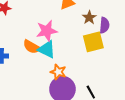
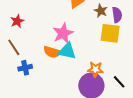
yellow square: (93, 42) -> (110, 33), turned 35
orange star: (58, 72) -> (95, 69), moved

